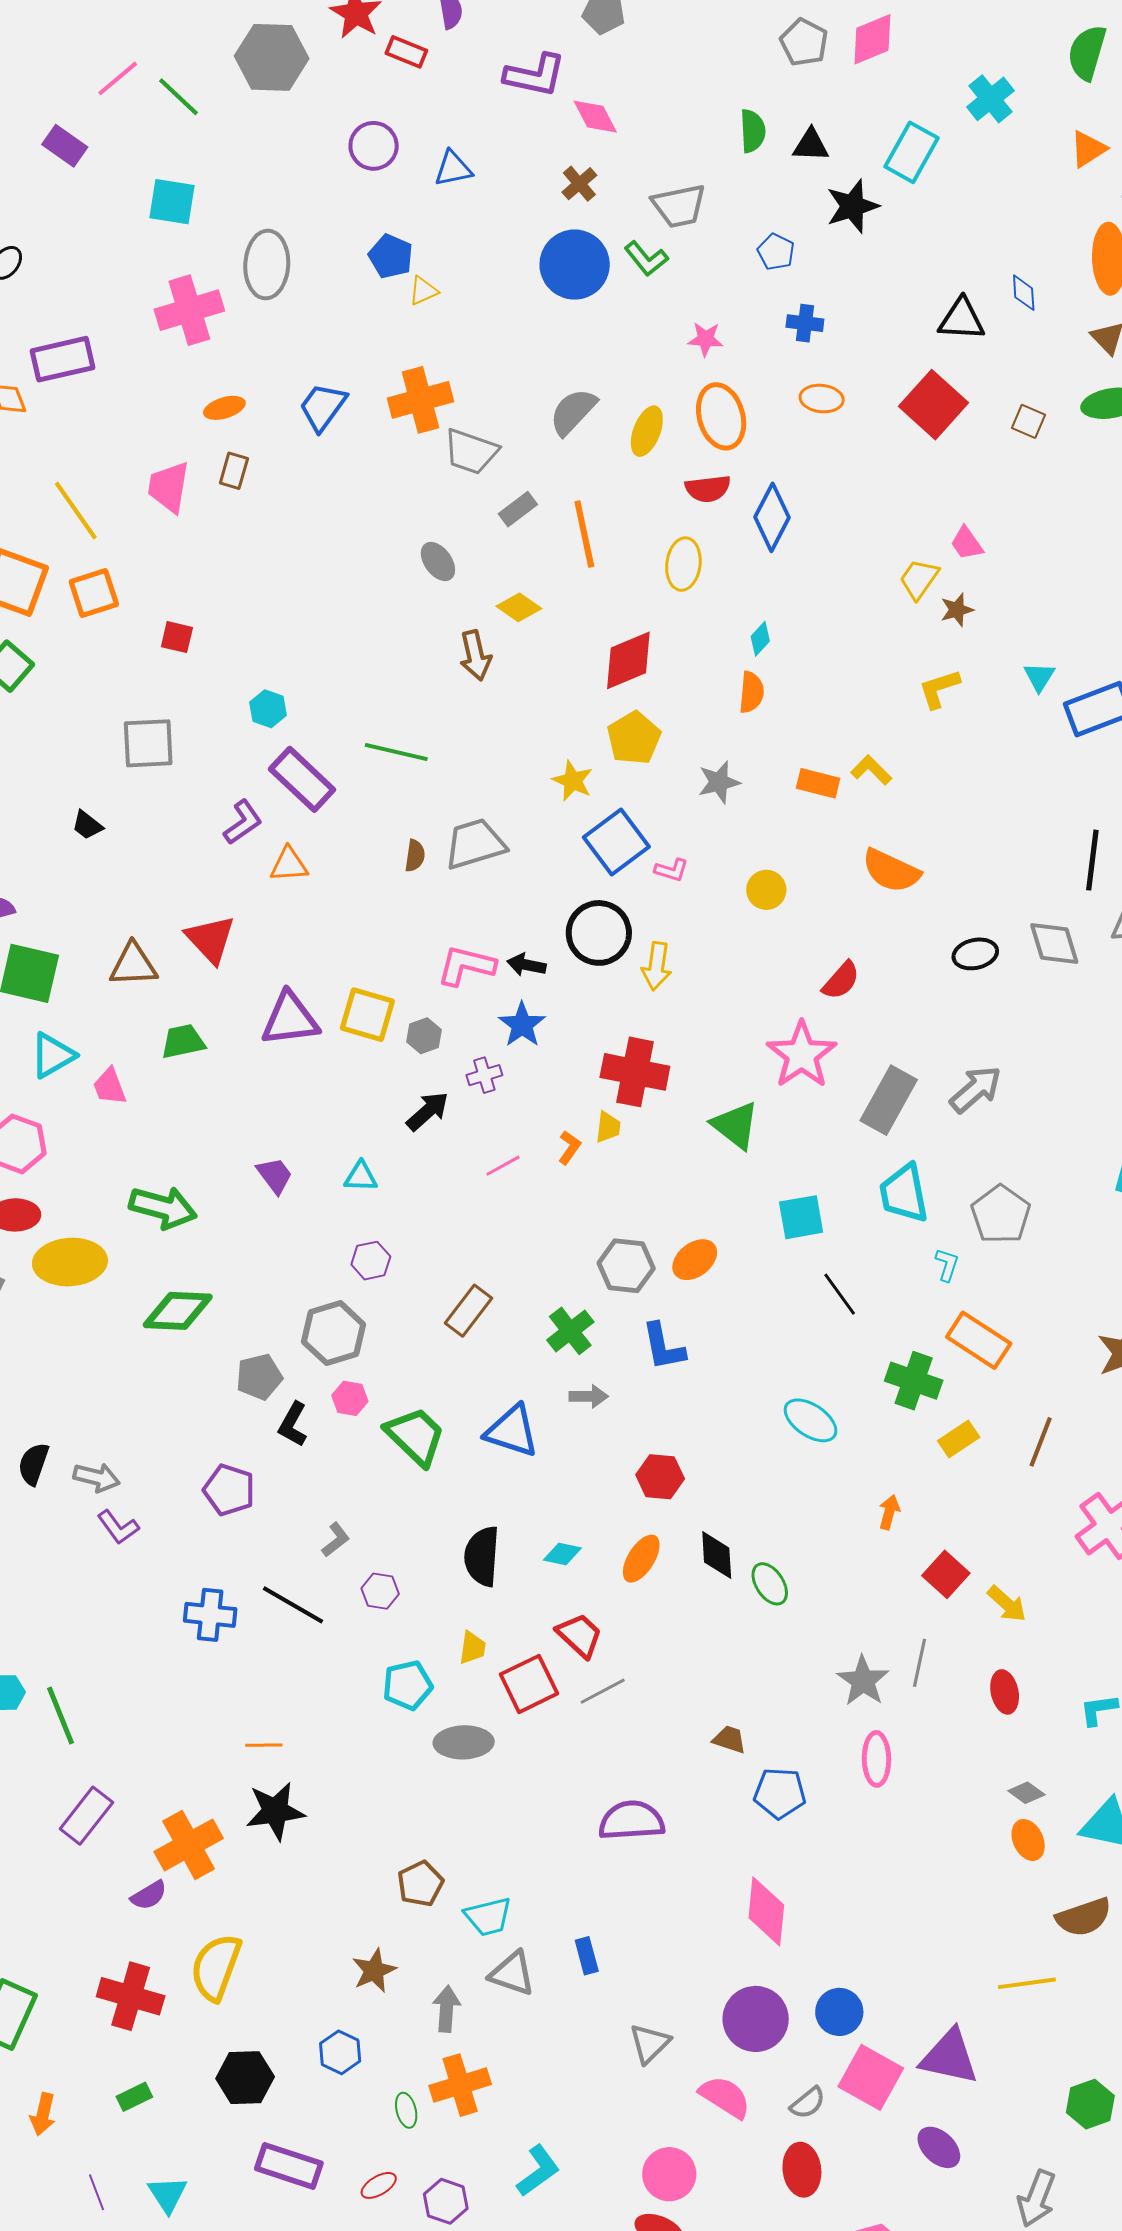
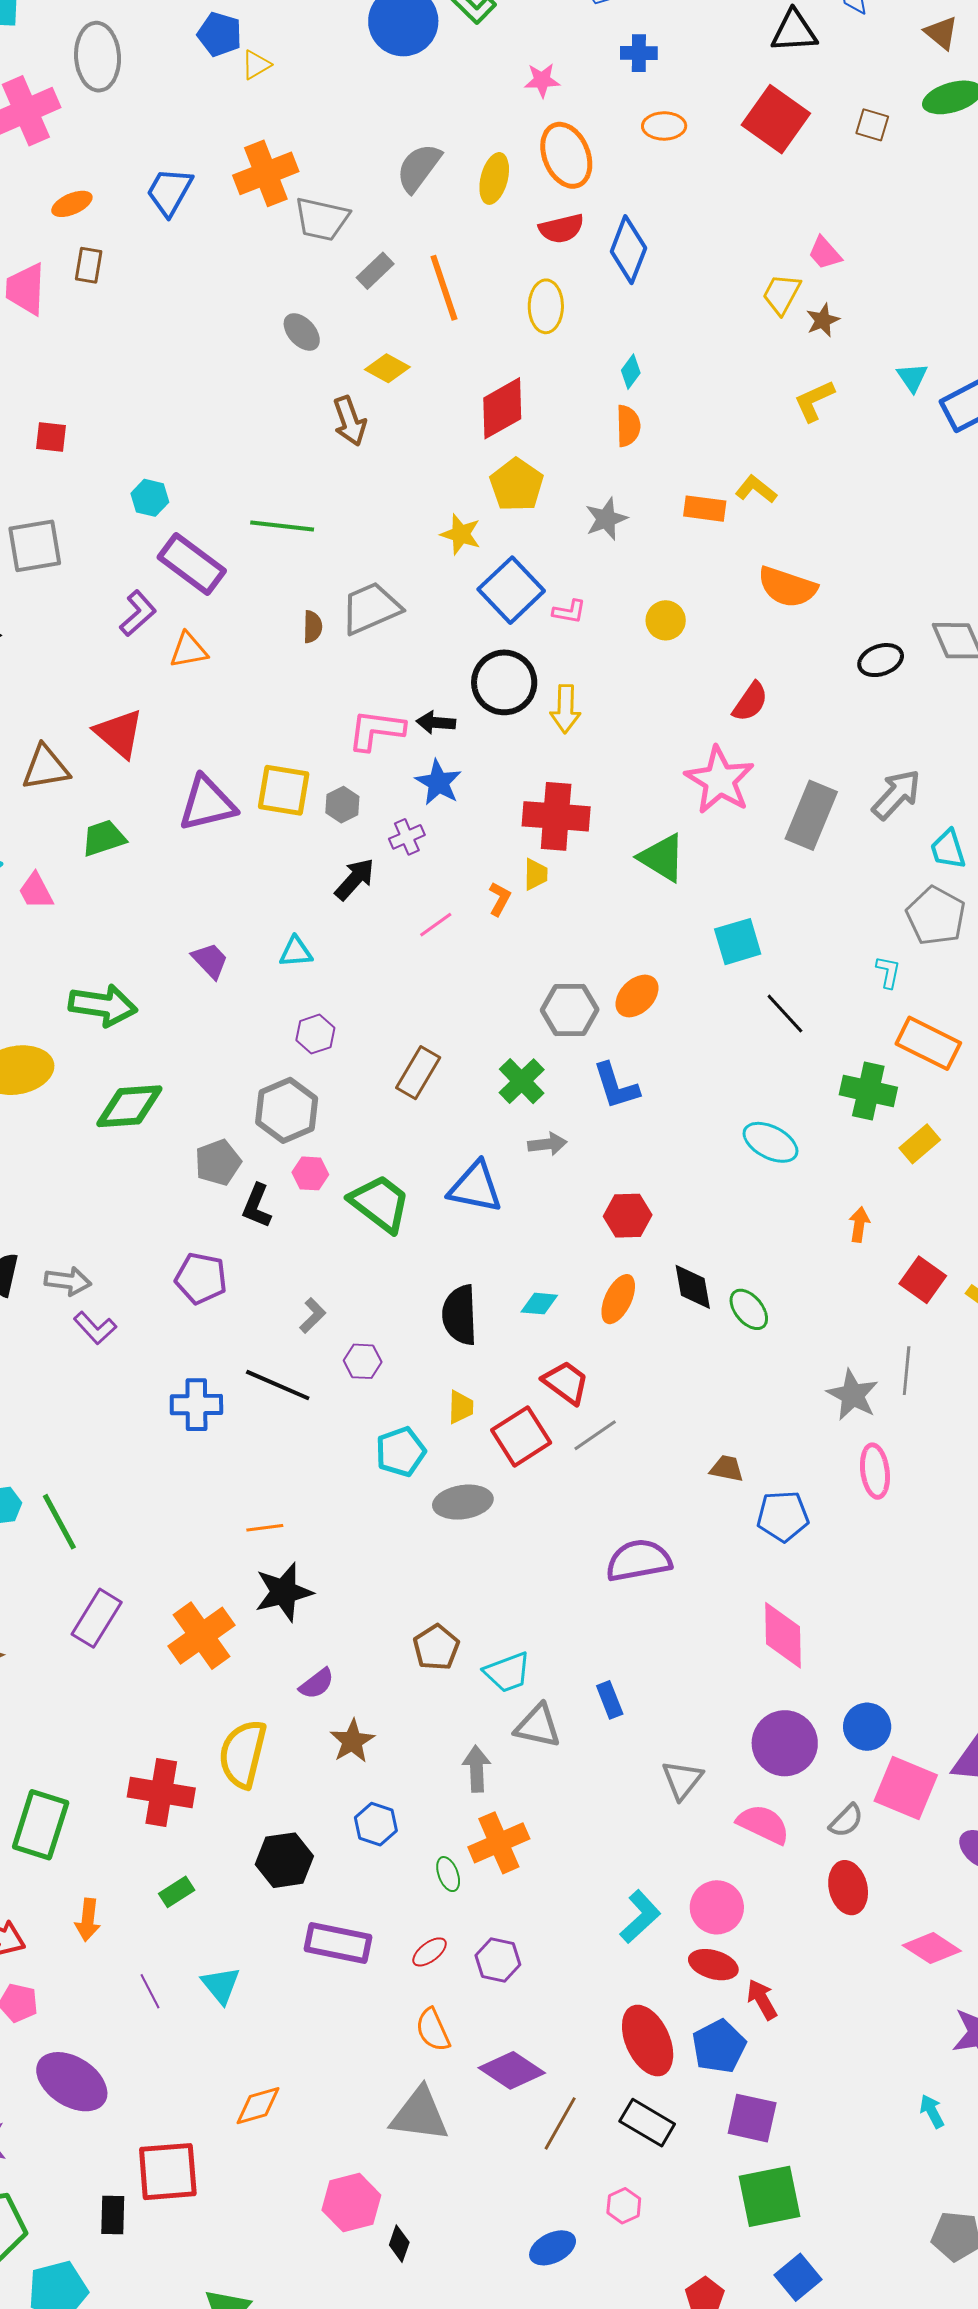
cyan trapezoid: (904, 1193) -> (948, 849), moved, size x0.7
purple semicircle: (149, 1895) -> (317, 1684), moved
brown star: (374, 1971) -> (352, 1741), moved
cyan L-shape: (538, 2171) -> (640, 1917), moved

